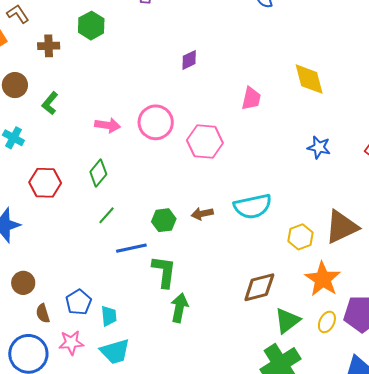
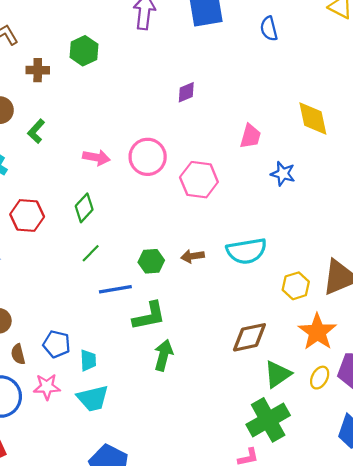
blue star: (319, 147) -> (283, 174), moved
green L-shape: (164, 272) -> (149, 316), turned 68
blue pentagon: (79, 302) -> (57, 344), turned -30

